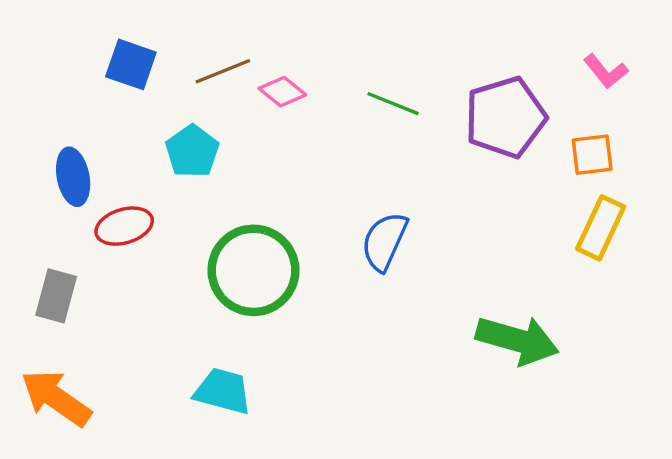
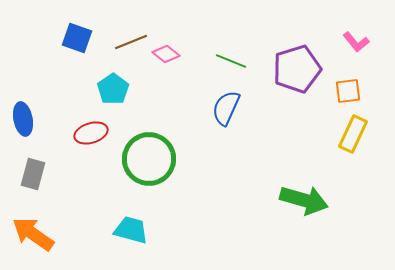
blue ellipse: (73, 177) -> (23, 119), moved
red ellipse: (124, 226) -> (91, 133), moved
blue semicircle: (384, 241) -> (226, 108), moved

